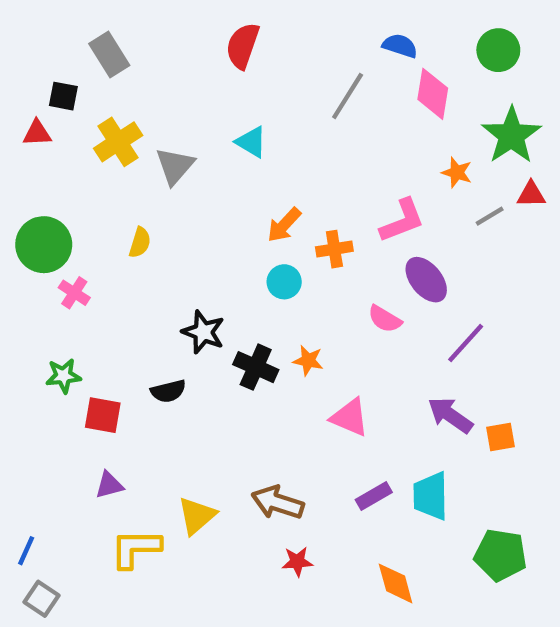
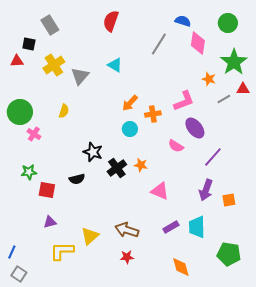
black cross: (256, 367) -> (117, 168), turned 30
purple arrow: (450, 415) -> (206, 190), turned -105
red star: (297, 562) -> (127, 257), moved

